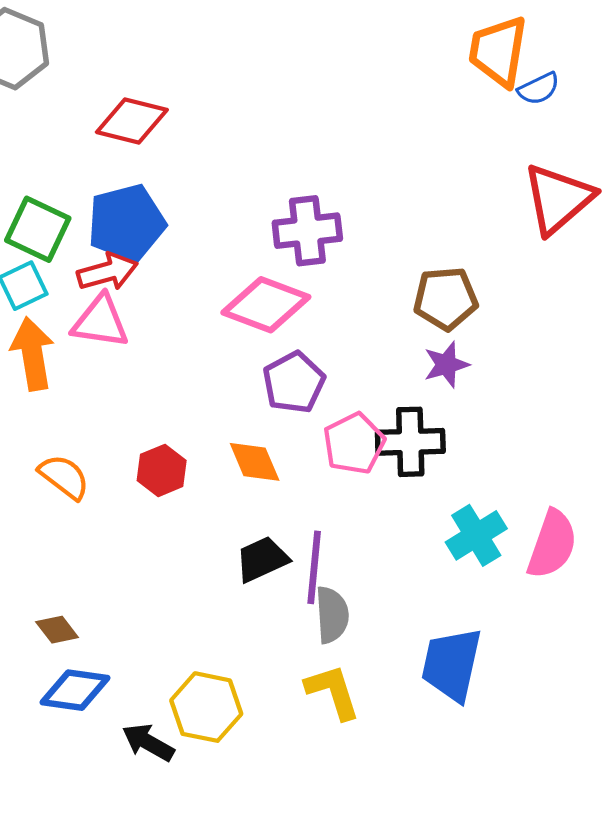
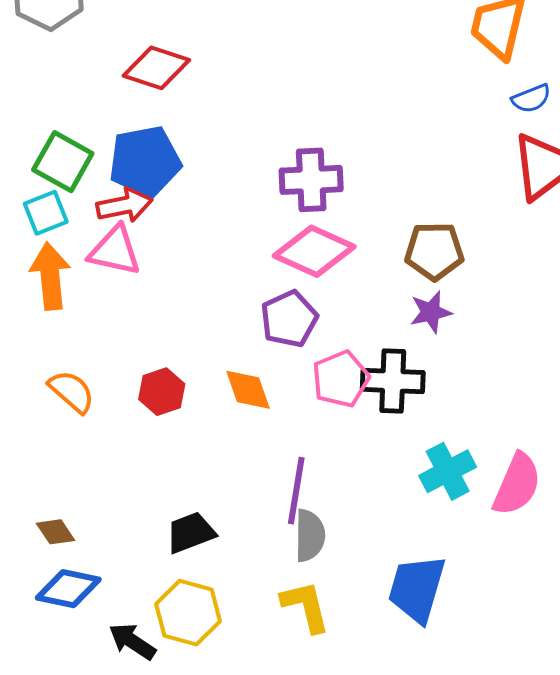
blue semicircle: (539, 89) -> (531, 98), moved
pink diamond: (266, 305) -> (314, 251), moved
black trapezoid: (262, 559) -> (191, 533), moved

